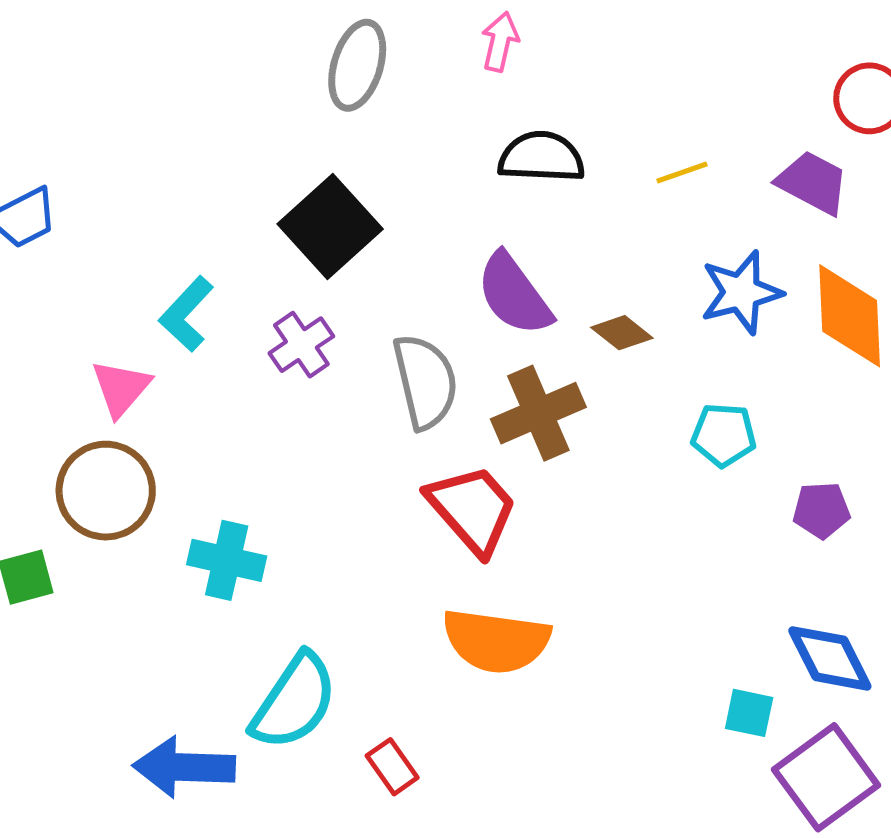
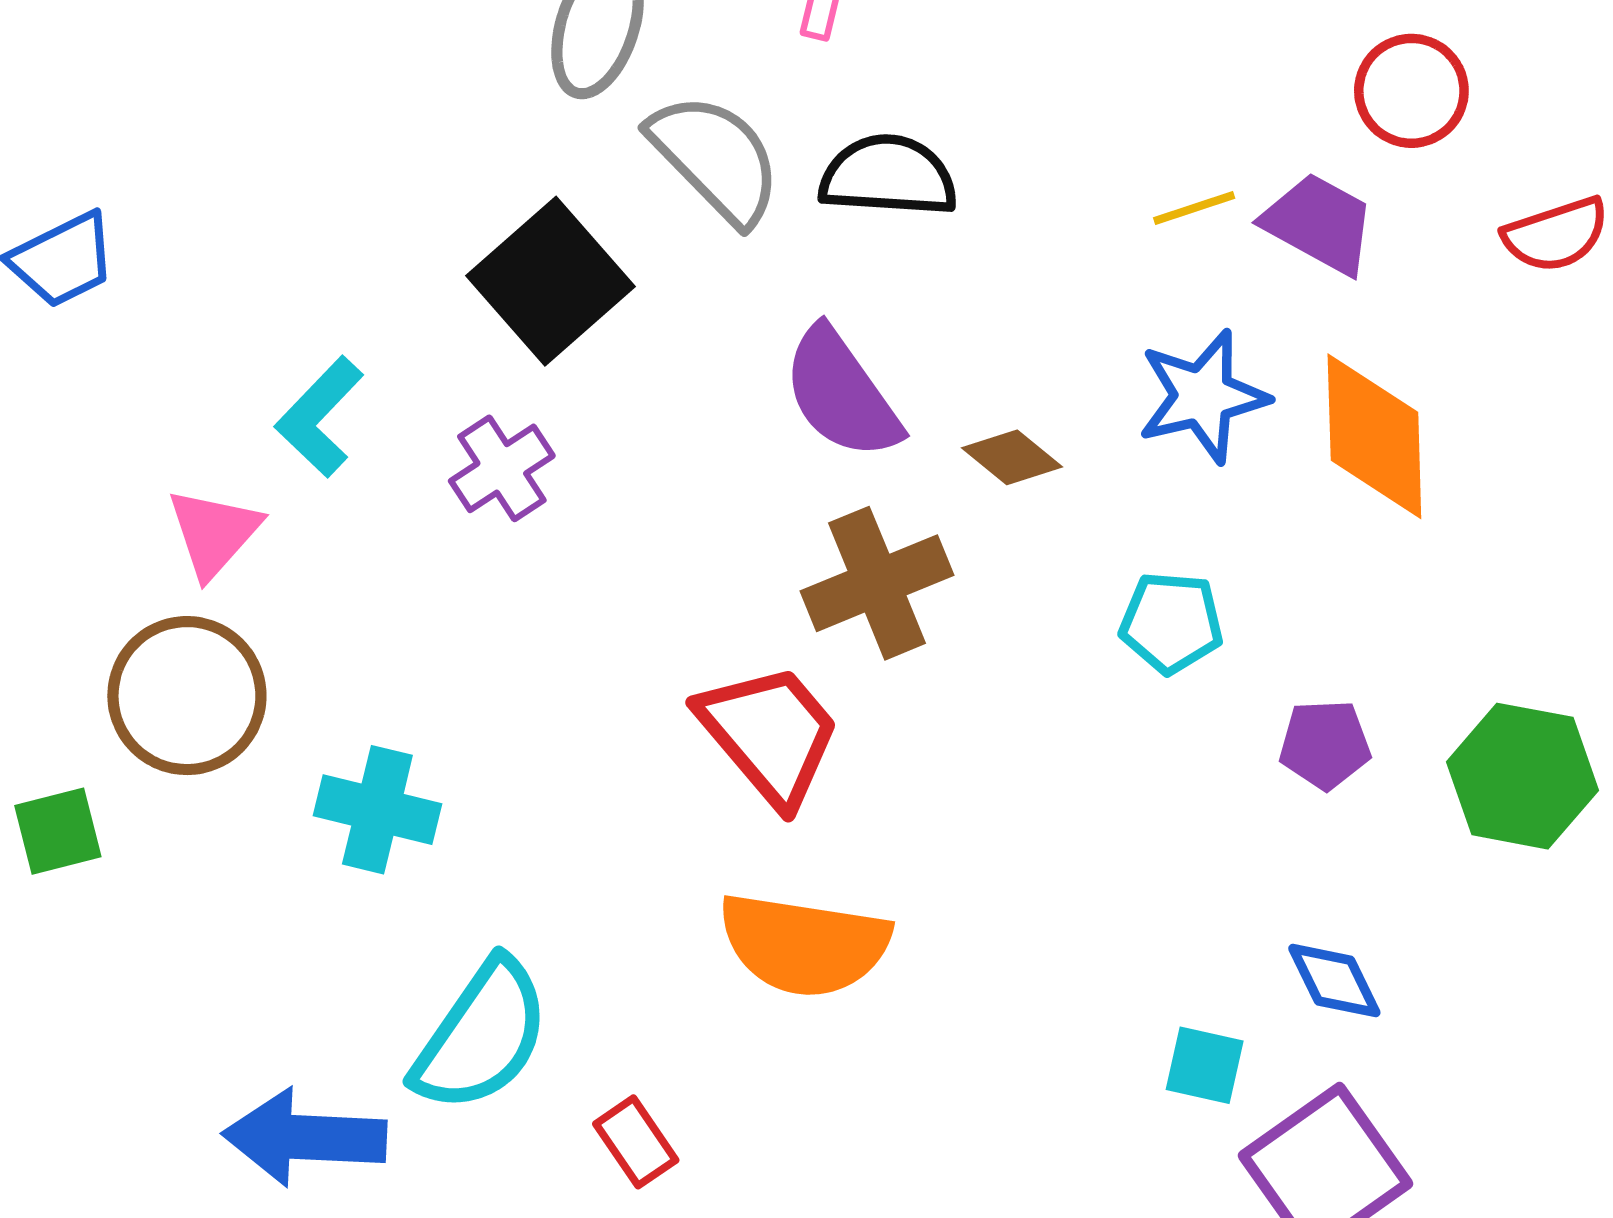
yellow line: (682, 173) -> (1194, 208), moved
gray semicircle: (425, 382) -> (716, 158), moved, turned -32
blue diamond: (830, 658) -> (1334, 981), size x0.7

